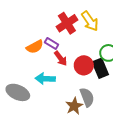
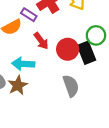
purple rectangle: (52, 43) -> (29, 15), moved
brown star: (74, 106) -> (18, 85), moved

